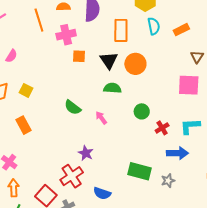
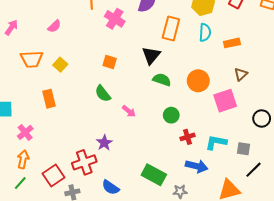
pink cross: (66, 35) -> (115, 19), turned 30
orange square: (79, 56) -> (110, 62), moved
orange circle: (135, 64) -> (198, 81), moved
pink square: (189, 85) -> (225, 101), turned -35
green semicircle: (112, 88) -> (162, 80), moved
pink arrow: (101, 118) -> (129, 111), turned 152

